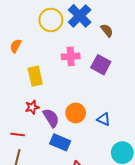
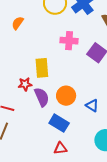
yellow rectangle: (35, 76) -> (42, 68), moved
blue rectangle: (60, 142) -> (59, 123), moved

